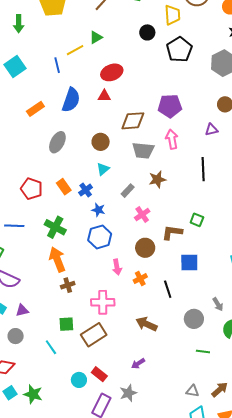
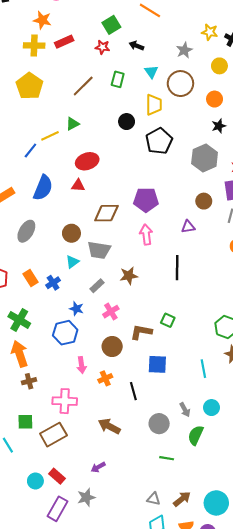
blue line: (57, 65) -> (30, 150), turned 49
gray trapezoid: (143, 150) -> (99, 250), moved
blue star: (98, 210) -> (76, 309), moved

